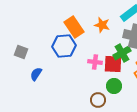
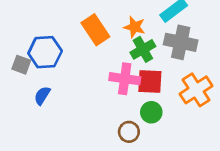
blue hexagon: (64, 46) -> (45, 52), moved
green cross: (122, 53) -> (143, 49), moved
pink cross: (95, 62) -> (125, 79), size x1.5

